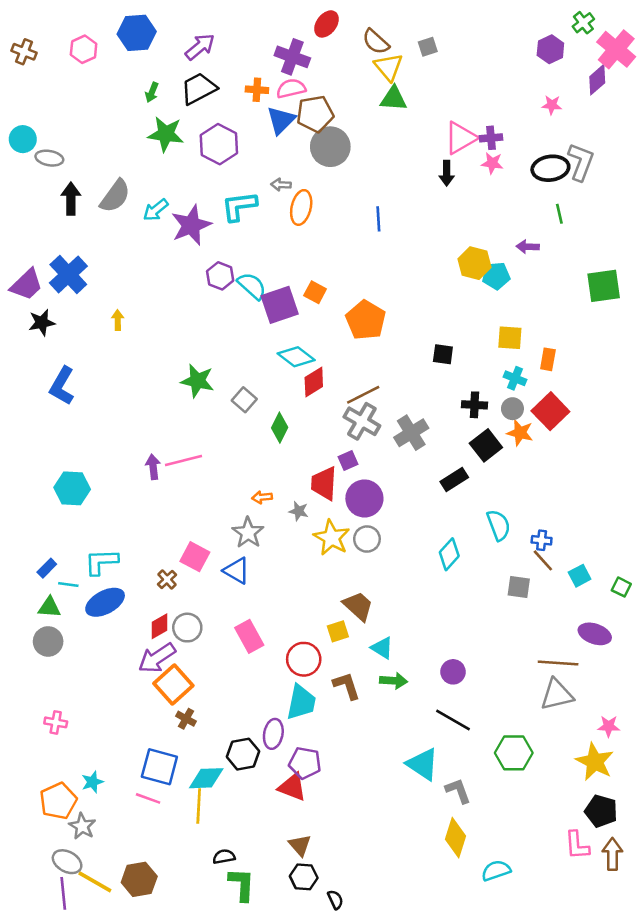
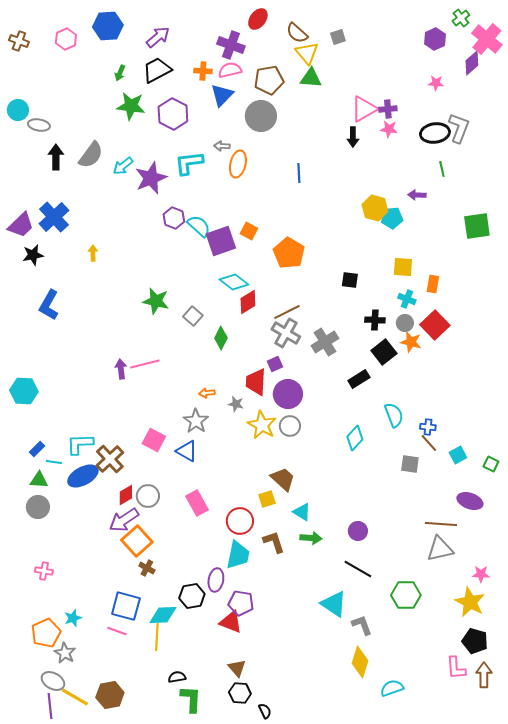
brown pentagon: (315, 114) -> (269, 80), moved
cyan hexagon: (72, 488) -> (24, 391), moved
brown cross: (167, 579) -> (110, 459), moved, size x1.8

